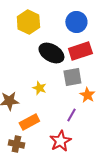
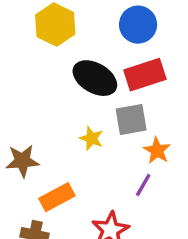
yellow star: (39, 88) -> (91, 138), moved
purple line: (71, 115) -> (143, 185), moved

